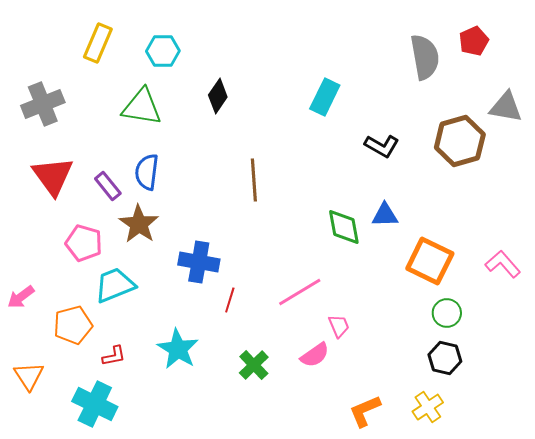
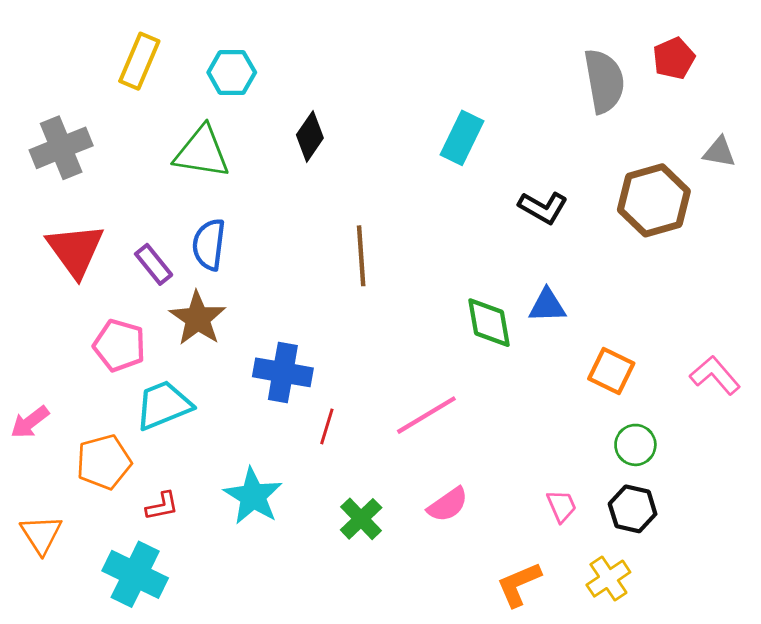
gray triangle: (506, 107) -> (719, 152), size x0.7
orange square: (430, 261) -> (611, 371), size x0.7
pink trapezoid: (339, 326) -> (561, 506), moved

